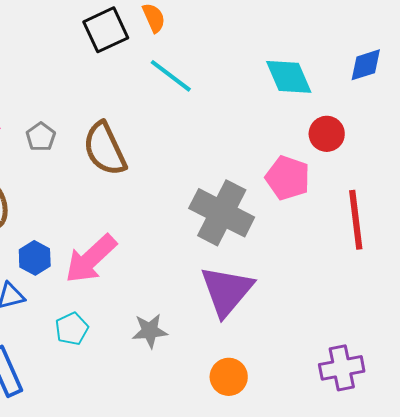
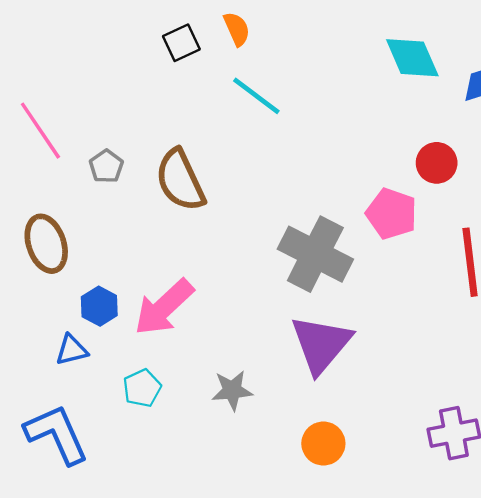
black square: (106, 30) -> (181, 43), size x0.7
cyan diamond: (289, 77) -> (412, 58), moved

